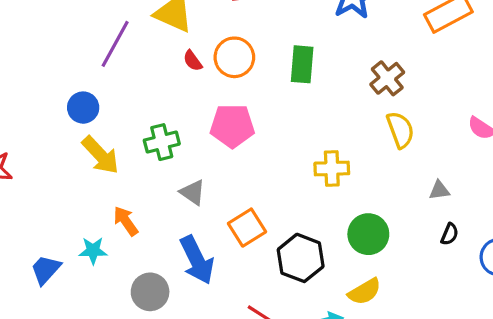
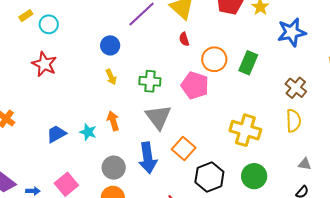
orange circle: (234, 57) -> (214, 59), moved
brown cross: (387, 78) -> (296, 88), turned -30
yellow arrow: (100, 155) -> (111, 77), size x0.6
yellow cross: (332, 168) -> (245, 130), size x1.4
gray triangle: (193, 192) -> (158, 117), size x1.6
orange square: (247, 228) -> (184, 149), turned -35

